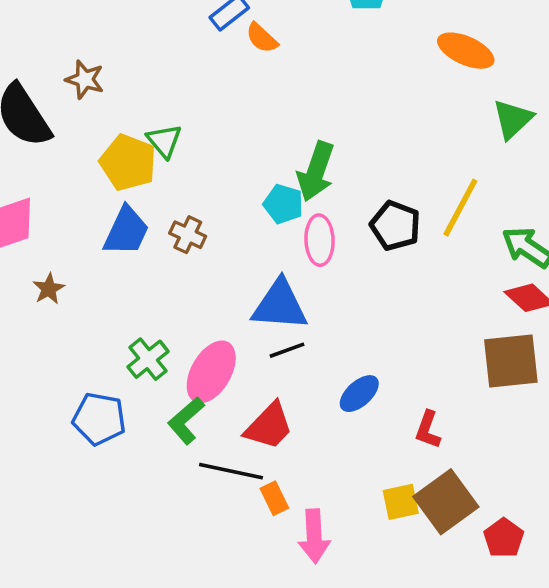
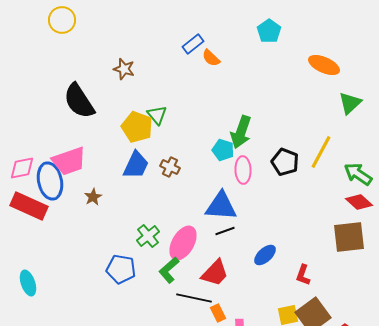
brown star: (85, 79) -> (124, 69), moved

